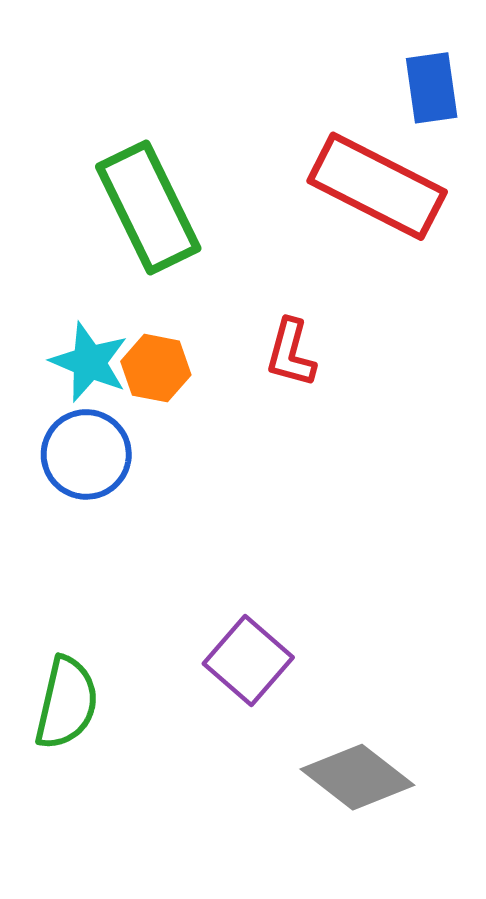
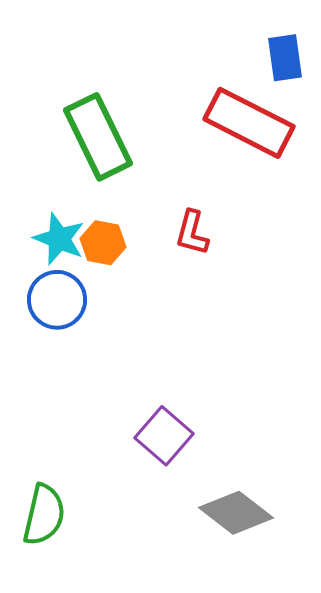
green semicircle: (67, 703) -> (44, 515), moved

